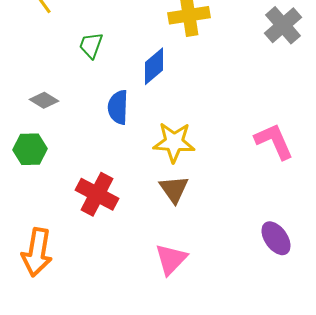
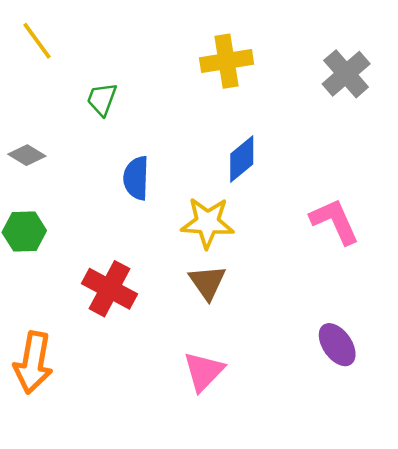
blue diamond: (154, 66) -> (242, 159), moved
gray diamond: (44, 100) -> (27, 155), moved

